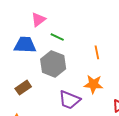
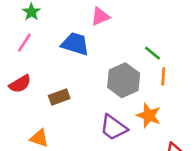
green line: (57, 37) -> (153, 53), moved
gray hexagon: (53, 64) -> (124, 80), moved

